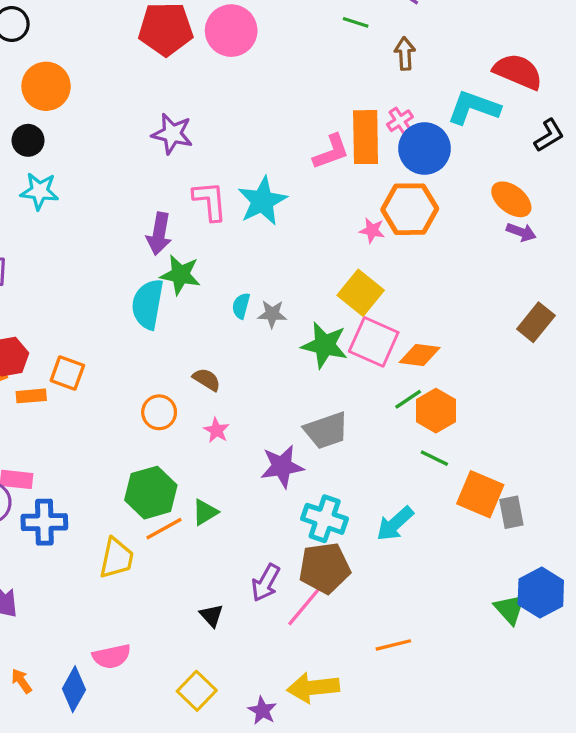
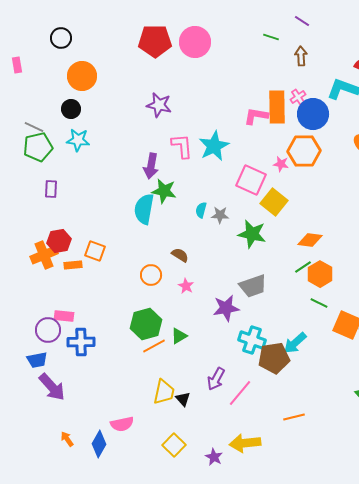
pink L-shape: (331, 152) -> (256, 116), turned -150
pink square: (374, 342) -> (251, 180), moved
yellow trapezoid: (116, 558) -> (164, 392), moved
brown pentagon: (325, 568) -> (274, 358), moved

